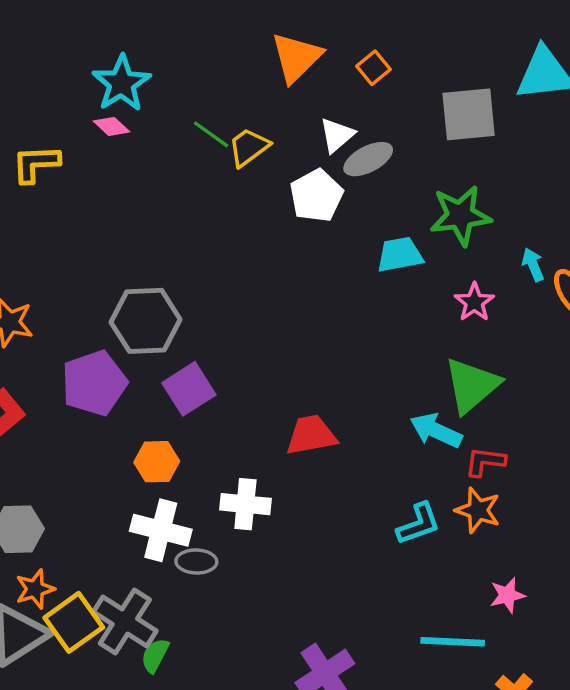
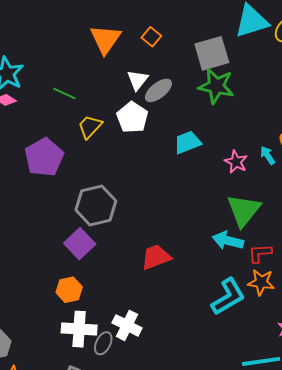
yellow trapezoid: (249, 147) -> (90, 127), moved
green star: (460, 216) -> (216, 86), moved, turned 30
cyan arrow: (533, 265) -> (268, 155), moved
gray hexagon: (146, 321) -> (96, 205), moved
purple pentagon: (94, 383) -> (44, 157), moved
white cross: (245, 504) -> (127, 325), moved, turned 32
cyan L-shape: (418, 524) -> (228, 297), size x1.4
gray ellipse: (196, 562) -> (103, 343), turned -55

